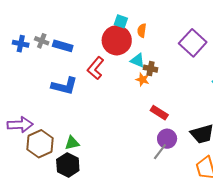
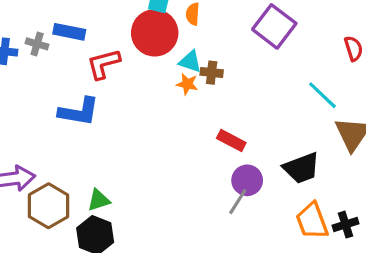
blue rectangle: (63, 46) -> (69, 32), moved
red L-shape: (96, 68) -> (103, 64), moved, turned 40
orange star: (142, 80) -> (187, 84), moved

